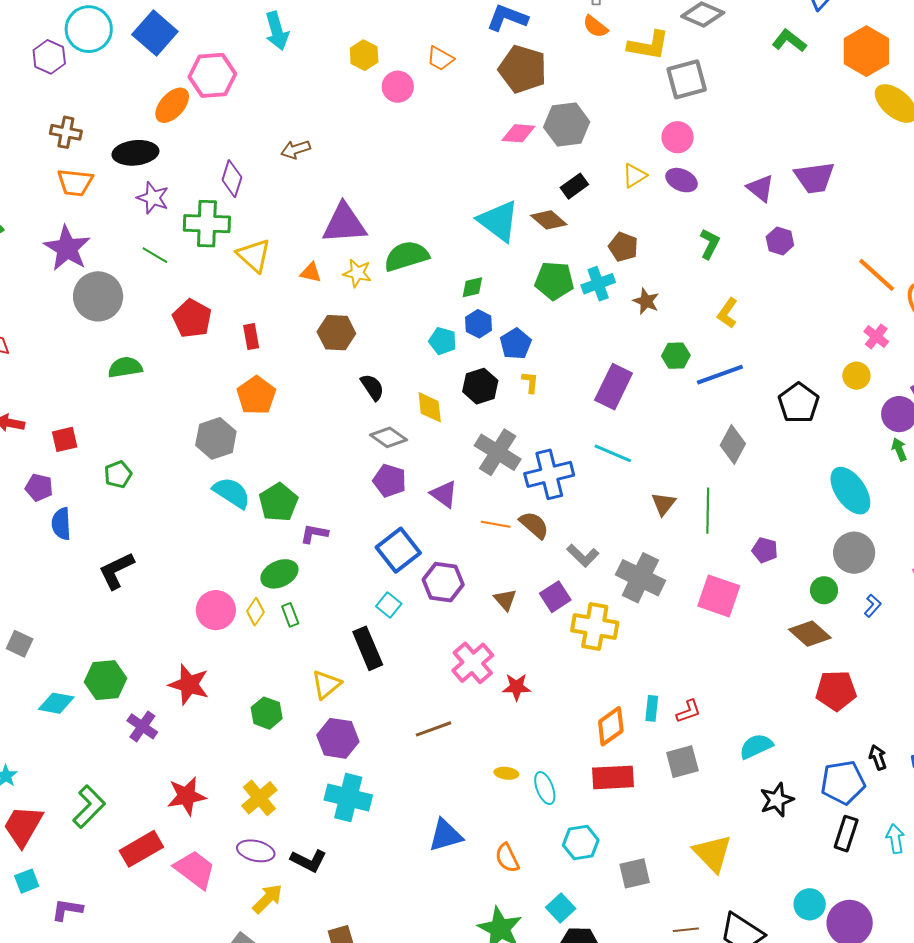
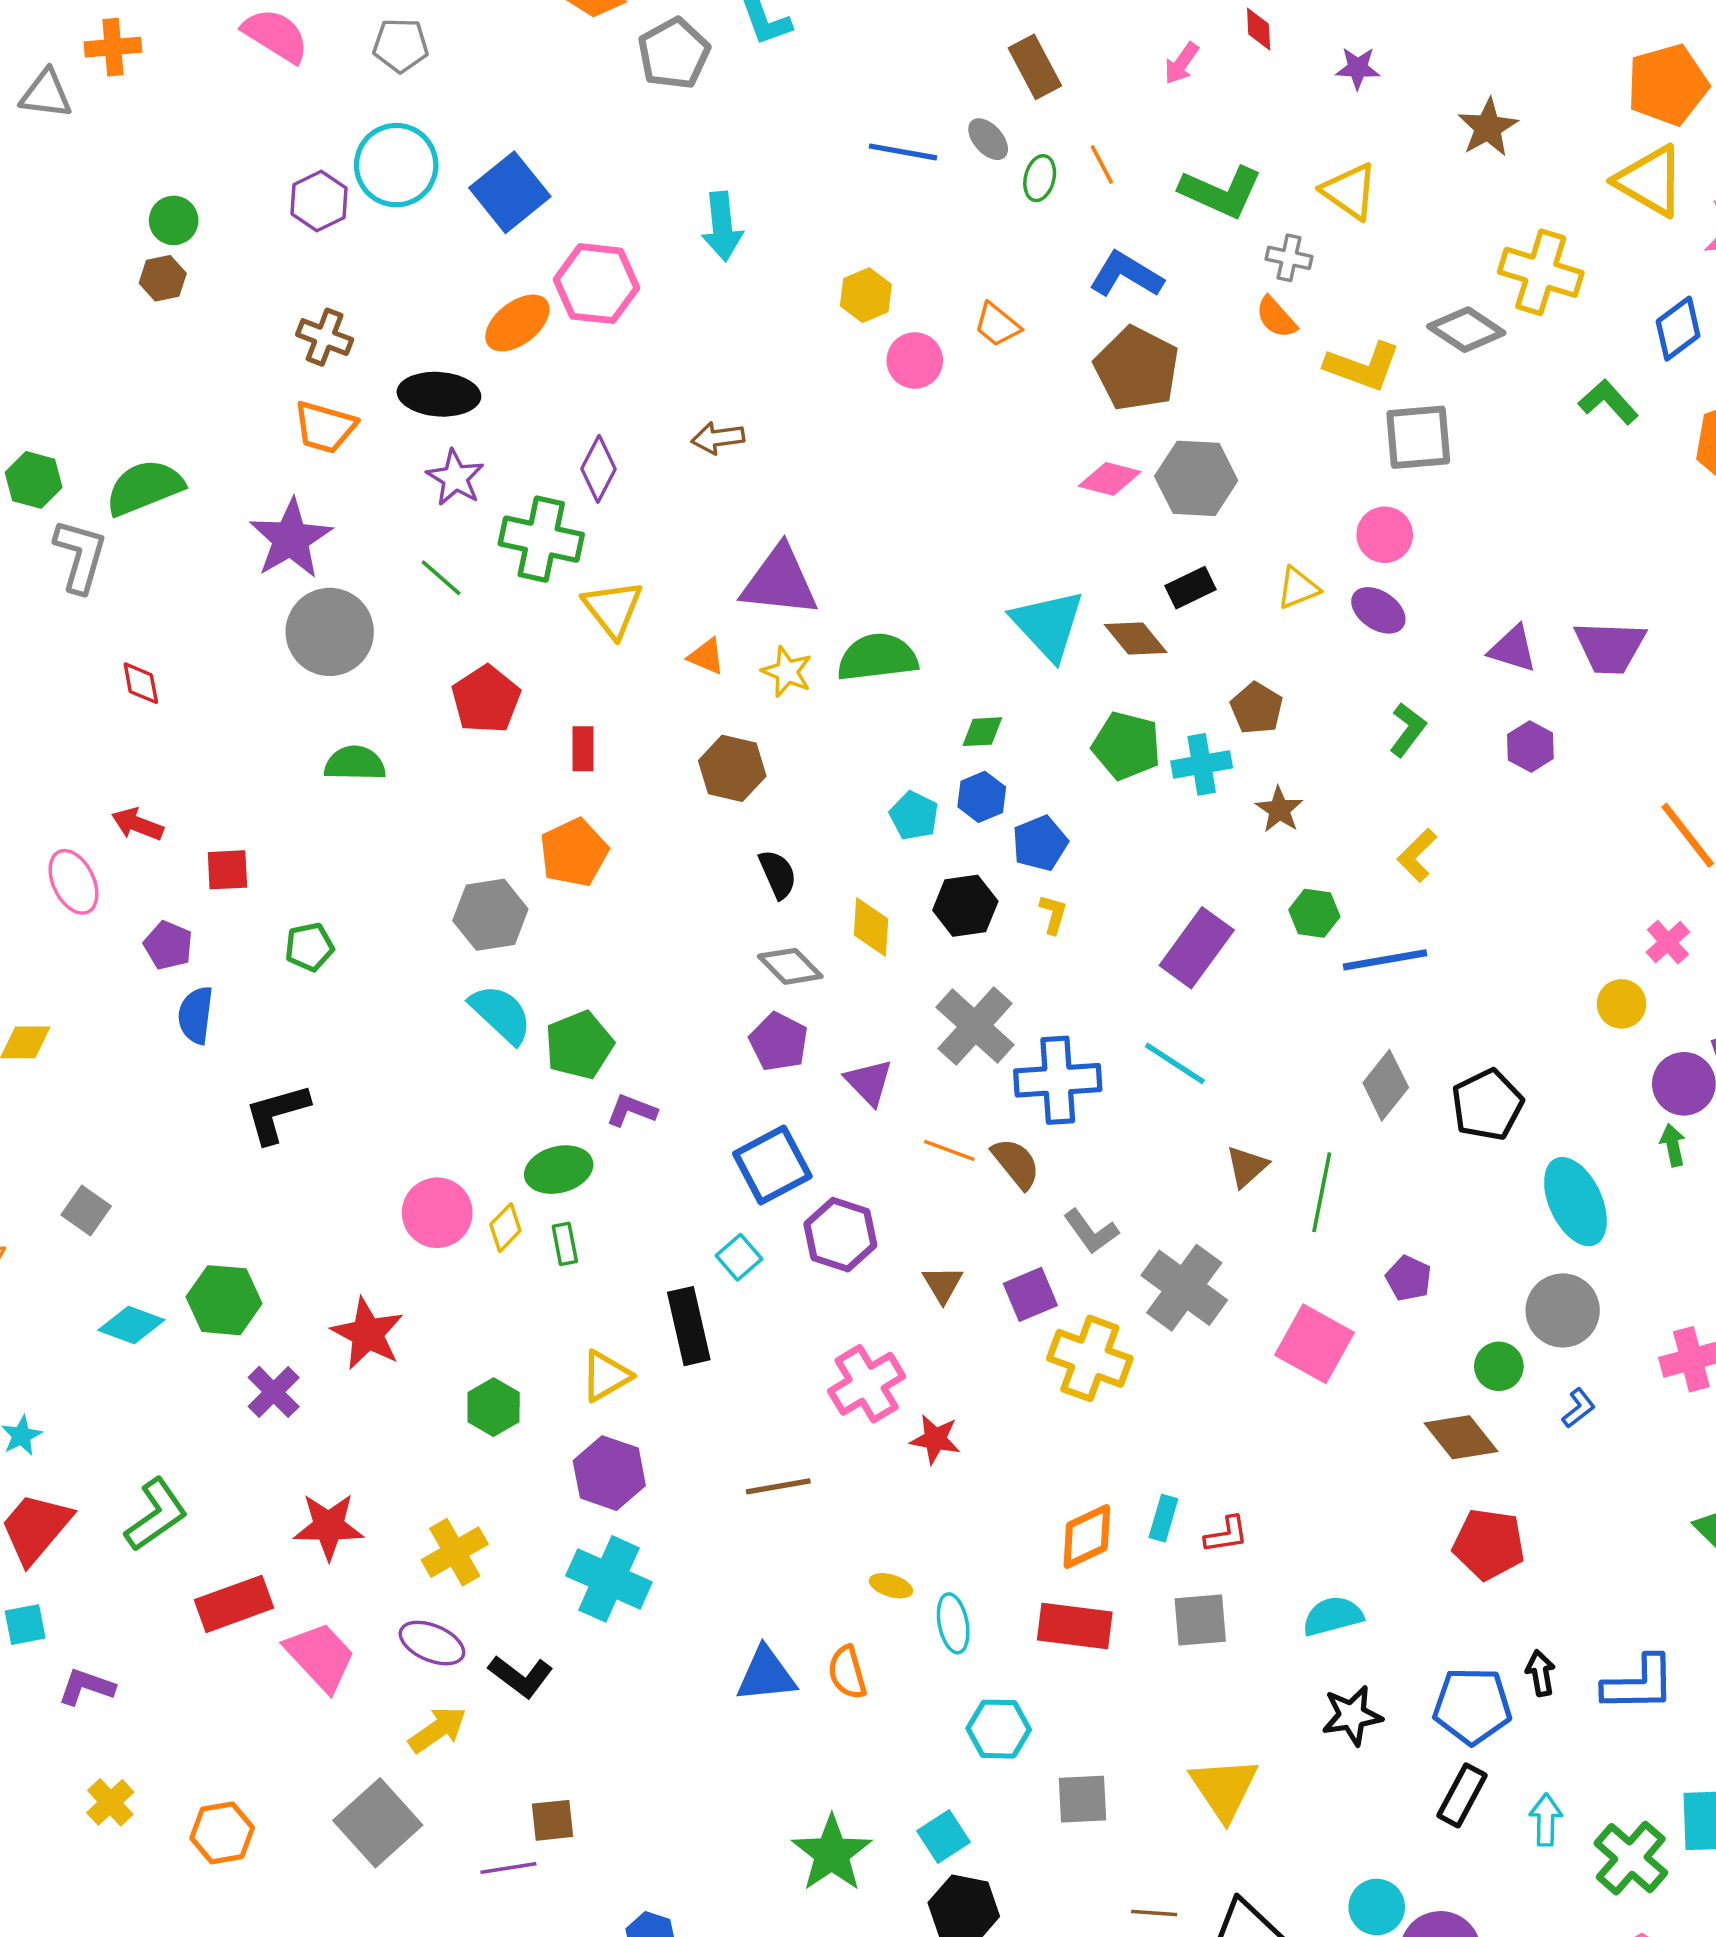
purple triangle: (760, 188) -> (1513, 649), turned -32
black pentagon: (799, 403) -> (1487, 1105), moved
orange semicircle: (507, 858) -> (847, 1672), moved

